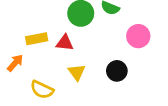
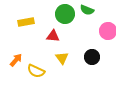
yellow rectangle: (37, 39) -> (26, 22), moved
orange arrow: (15, 63) -> (16, 60), moved

